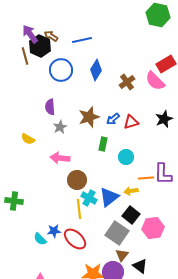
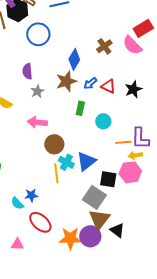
blue diamond: (96, 70) -> (74, 59), moved
black star: (164, 119) -> (133, 89), moved
red triangle: (131, 122) -> (108, 86), turned 42
yellow arrow: (131, 191) -> (135, 155), moved
black square: (131, 215) -> (108, 179), turned -30
pink hexagon: (153, 228) -> (130, 172), moved
red ellipse: (75, 239) -> (40, 222), moved
brown triangle: (122, 255) -> (99, 219), size x1.6

